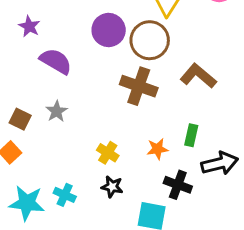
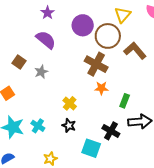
purple star: (29, 26) -> (47, 13), moved
brown L-shape: (198, 76) -> (135, 51), moved
brown square: (20, 119) -> (19, 62), moved
orange star: (157, 149) -> (101, 88), moved

